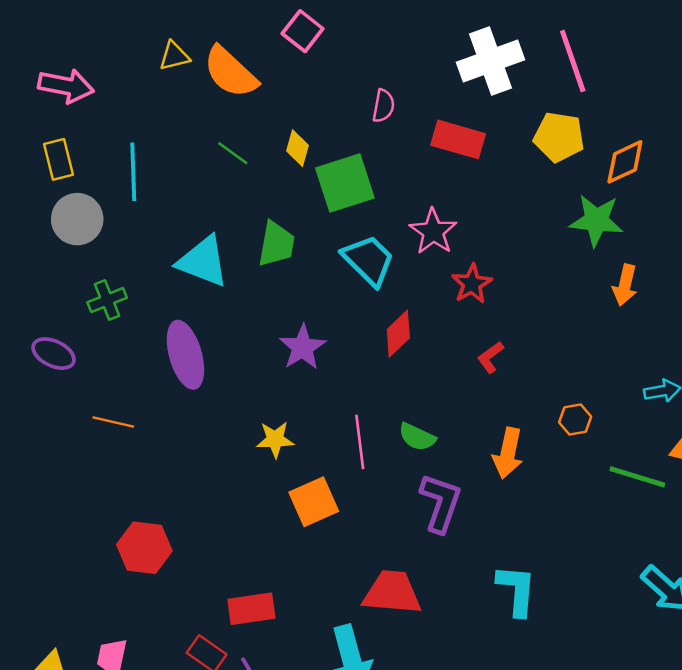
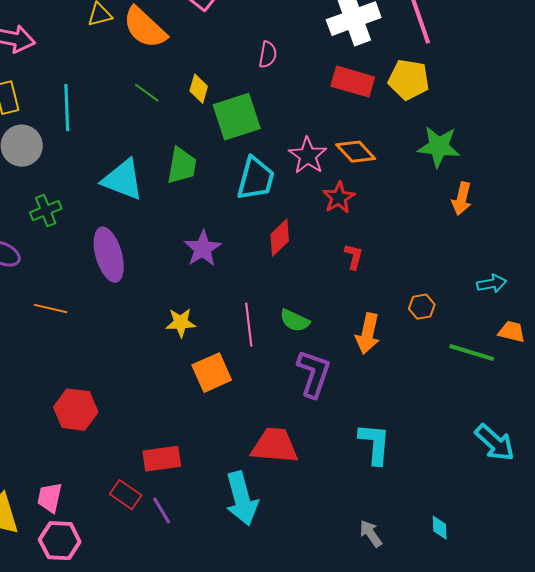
red rectangle: (458, 139) -> (353, 82), moved
orange diamond: (625, 162) -> (356, 152), moved, turned 72
cyan trapezoid: (368, 260) -> (256, 179), turned 60
red L-shape: (490, 357) -> (354, 257), turned 140

